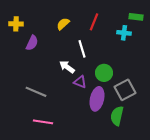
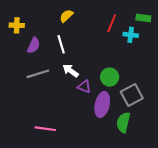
red line: (94, 22) -> (112, 23), moved
yellow semicircle: (63, 24) -> (66, 16), moved
white line: (82, 49) -> (61, 44), moved
gray line: (36, 92) -> (38, 74), moved, turned -40

